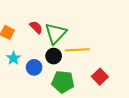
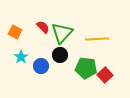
yellow line: (77, 50) -> (97, 39), moved
green pentagon: (63, 82) -> (86, 68), moved

